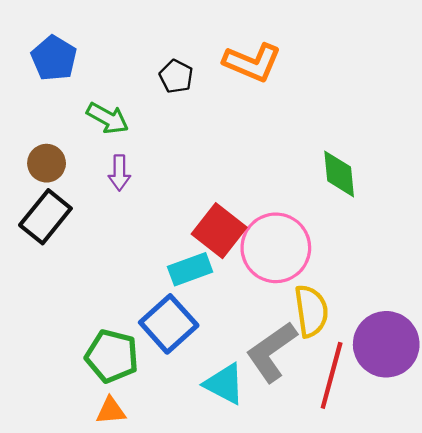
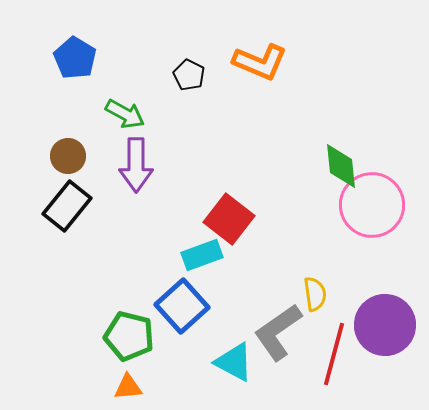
purple arrow: (119, 173) -> (136, 165), size x1.6
pink circle: (276, 248) -> (372, 205), moved
yellow semicircle: (311, 311) -> (315, 294), size x0.7

